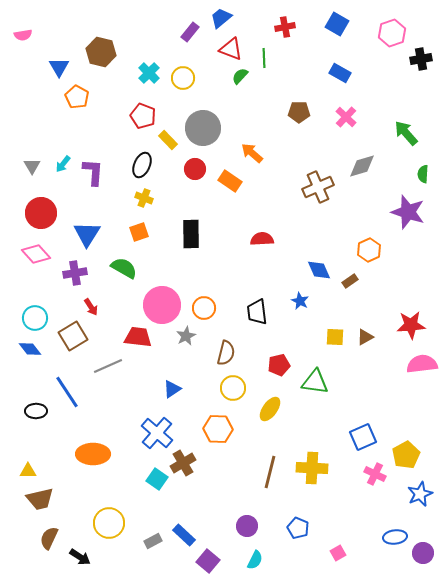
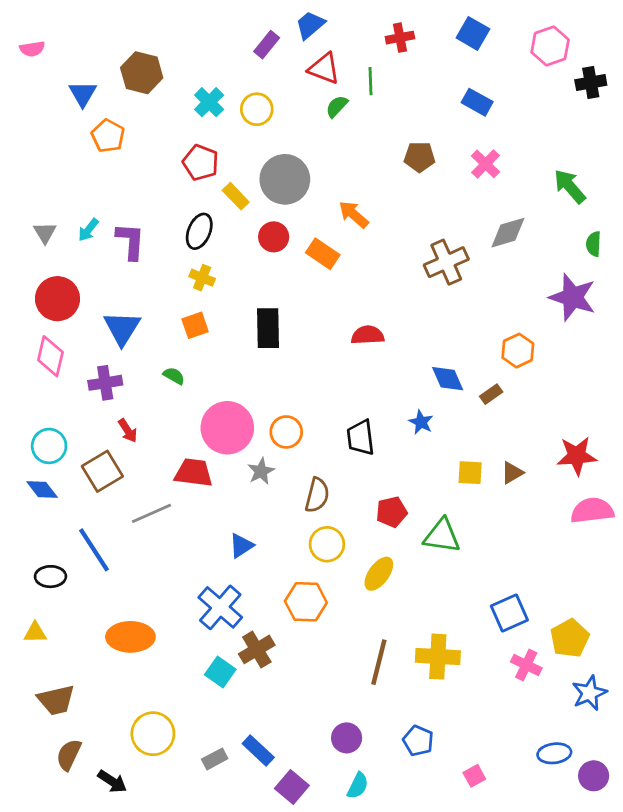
pink diamond: (36, 254) -> (50, 356), turned 56
green semicircle: (124, 268) -> (174, 376), size x0.6
yellow triangle: (28, 471) -> (35, 633), moved

